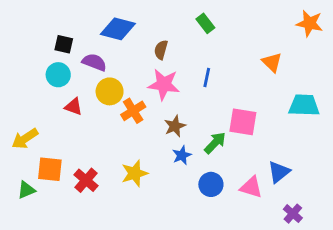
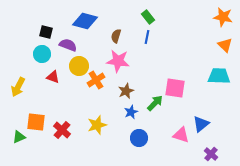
orange triangle: (272, 62) -> (225, 45), moved
blue line: (207, 78) -> (147, 37), moved
yellow arrow: (25, 139) -> (18, 87), moved, turned -30
blue circle: (211, 184) -> (139, 138), moved

